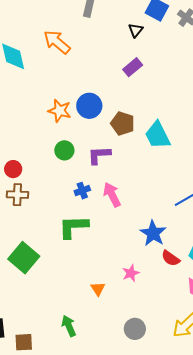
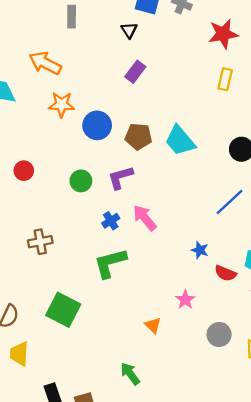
orange star: (60, 111) -> (62, 105), moved
red circle: (13, 169) -> (24, 171), moved
blue star: (153, 233) -> (200, 250), size x0.6
gray circle: (135, 329) -> (219, 335), moved

